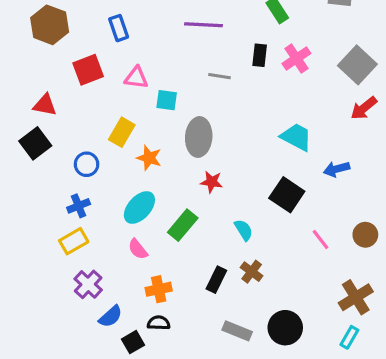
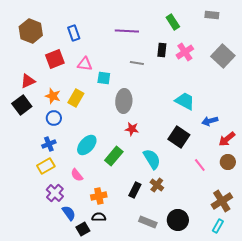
red triangle: (45, 105) -> (28, 81), turned -35
red arrow: (364, 108) -> (227, 139), moved
orange star: (149, 158) -> (53, 96), moved
cyan semicircle: (244, 230) -> (152, 159), size x1.5
pink semicircle: (138, 249) -> (77, 175), moved
blue semicircle: (111, 316) -> (69, 213), turned -84

